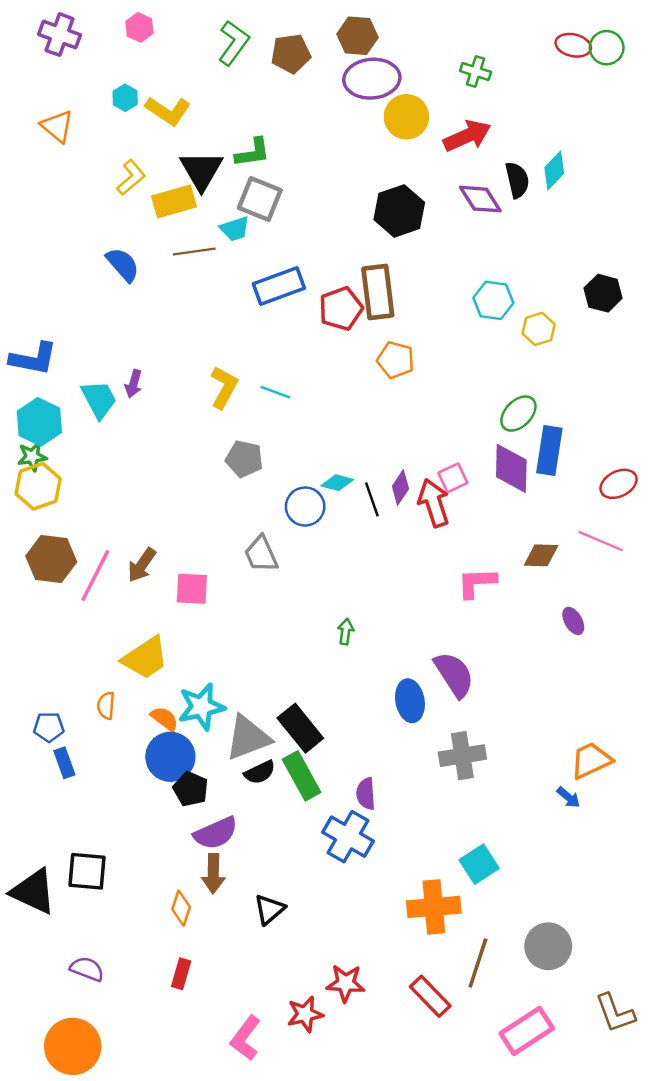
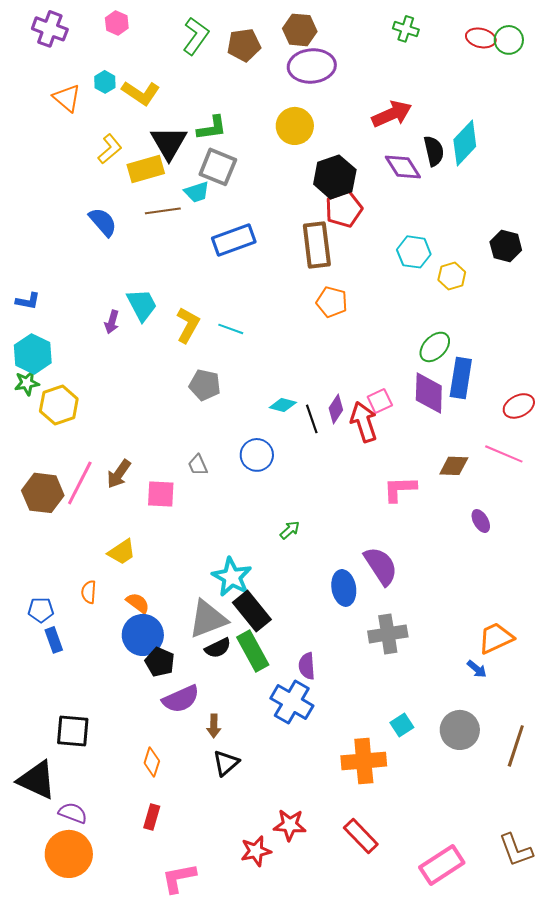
green cross: (476, 72) -> (406, 29), moved
yellow circle: (406, 117) -> (295, 126), moved
orange triangle: (57, 126) -> (67, 98), moved
cyan diamond: (554, 170) -> (465, 143), size x1.4
red pentagon: (341, 309) -> (344, 209), moved
blue L-shape: (33, 359) -> (28, 301), size x0.6
cyan trapezoid: (99, 399) -> (142, 305), moved
yellow hexagon: (38, 486) -> (59, 405), moved
blue circle: (305, 507) -> (257, 455), moved
gray trapezoid: (261, 554) -> (198, 465), moved, size x0.7
brown hexagon: (51, 559) -> (43, 493), moved
green arrow: (346, 632) -> (290, 530), turned 40
yellow trapezoid: (145, 658) -> (122, 552), size x0.7
cyan star: (201, 707) -> (232, 577), moved, turned -30
cyan square: (479, 864) -> (402, 725), size x0.7
brown arrow: (213, 874) -> (214, 726), moved, size x0.7
black triangle: (33, 891) -> (37, 780), moved
gray circle: (548, 946) -> (460, 730), moved
brown line: (478, 963) -> (516, 746), moved
pink L-shape: (246, 1038) -> (179, 878), moved, turned 42
orange circle: (73, 1046) -> (69, 854), moved

